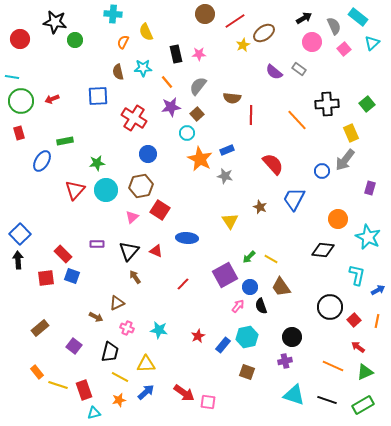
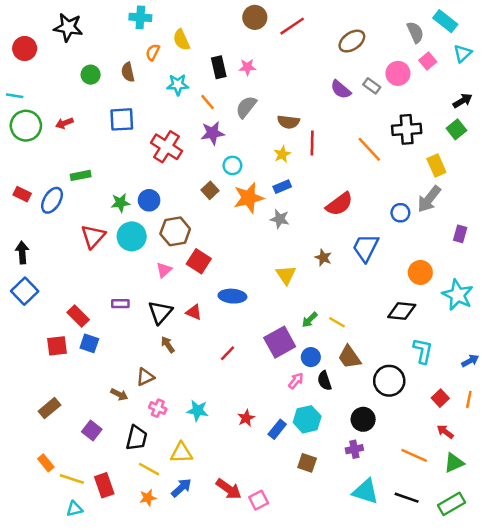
black arrow: (304, 18) -> (463, 101), moved
brown ellipse: (264, 33) -> (352, 41), moved
green circle: (75, 40) -> (91, 75), moved
pink circle: (312, 42) -> (398, 73), moved
yellow star: (243, 45) -> (282, 154), moved
brown semicircle: (118, 72) -> (128, 72), moved
brown square: (197, 114) -> (210, 190), moved
red rectangle: (19, 133) -> (22, 194), moved, turned -48
blue circle: (148, 154) -> (149, 200), moved
orange star: (200, 159) -> (249, 198), turned 30
red semicircle: (273, 164) -> (339, 204), turned 95
black arrow: (18, 260) -> (22, 253), moved
cyan L-shape: (357, 275) -> (423, 351), moved
black circle: (330, 307) -> (389, 381), moved
pink square: (208, 402) -> (259, 500), turned -35
cyan triangle: (94, 413) -> (74, 509), moved

